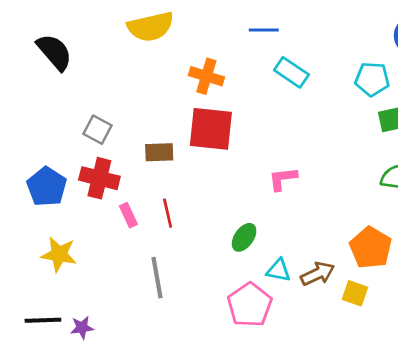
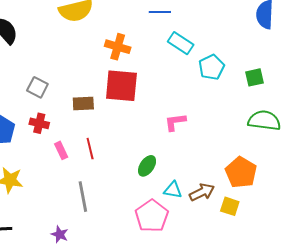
cyan pentagon: (372, 79) -> (212, 67), moved, turned -30
red cross: (99, 178) -> (39, 123), size x0.7
purple star: (82, 328) -> (60, 234), moved, turned 30

